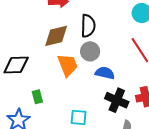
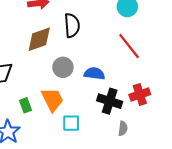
gray circle: (90, 51) -> (63, 67), moved
orange trapezoid: (68, 65) -> (52, 100), moved

